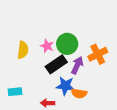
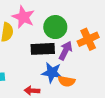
pink star: (47, 46) -> (23, 17), moved, size x1.5
black rectangle: (56, 64) -> (43, 49), turned 30

